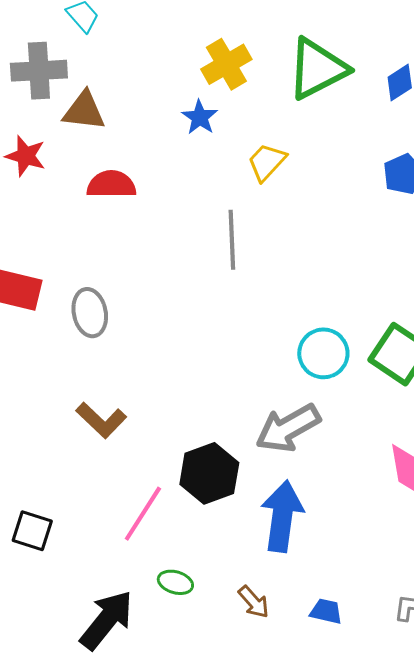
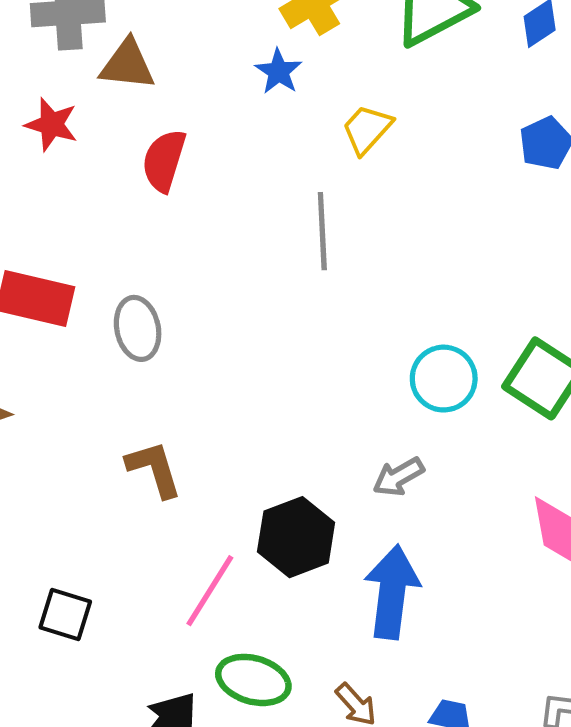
red semicircle: (111, 184) -> (164, 161), turned -72
brown L-shape: (101, 420) -> (154, 469), turned -150
gray arrow: (288, 428) -> (398, 477), size x0.6
green ellipse: (175, 582) -> (253, 680), size x1.6

